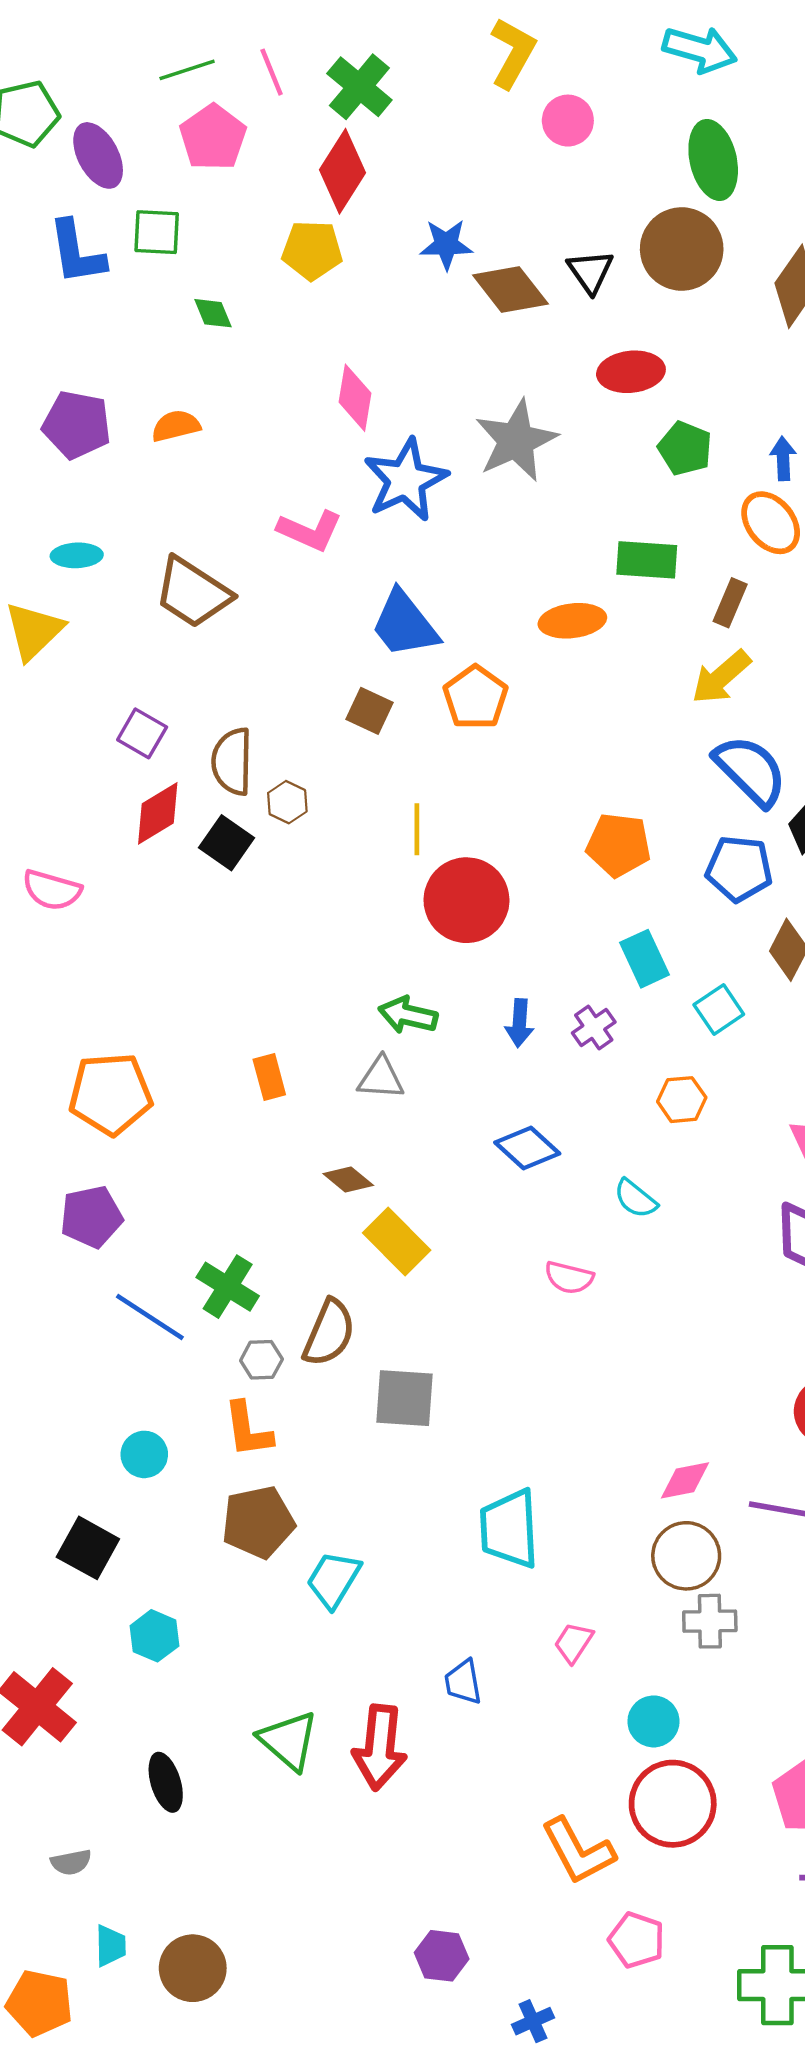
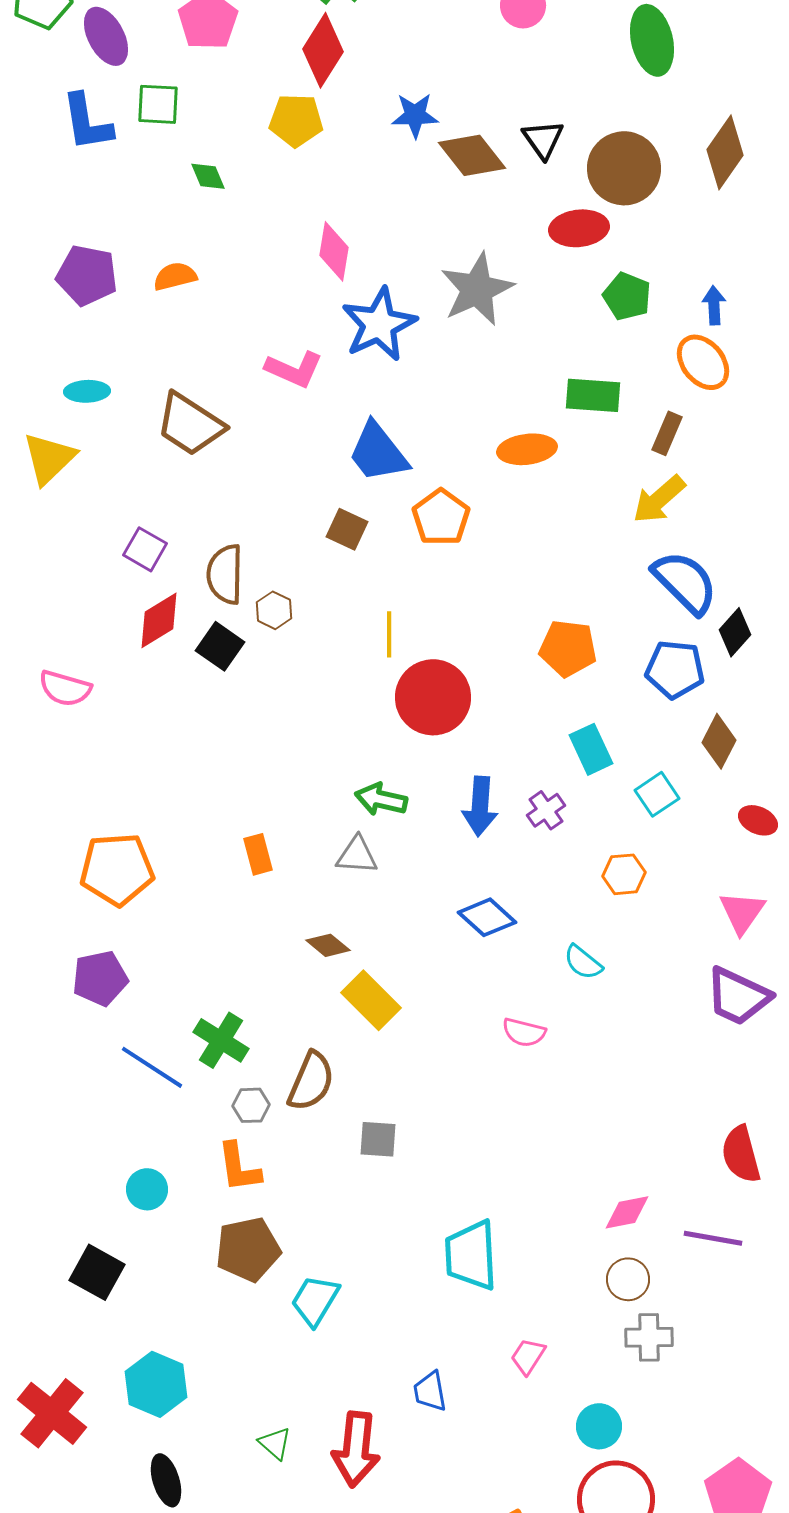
brown circle: (682, 249) -> (624, 168), moved
blue arrow: (519, 1023) -> (480, 806), size x1.4
gray square: (405, 1398) -> (378, 1139), size x0.7
brown circle: (686, 1556) -> (628, 1279), size x0.7
cyan hexagon: (154, 1636) -> (156, 1384), moved, size x1.4
green triangle: (288, 1741) -> (275, 1443), size x0.6

